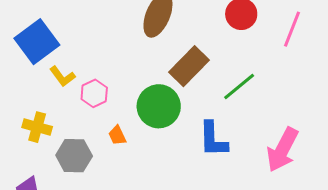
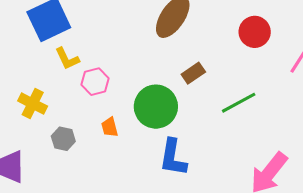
brown rectangle: (189, 66) -> (193, 73), size x0.6
blue L-shape: (213, 139) -> (173, 157), moved
gray hexagon: (74, 156) -> (63, 139), size x0.7

